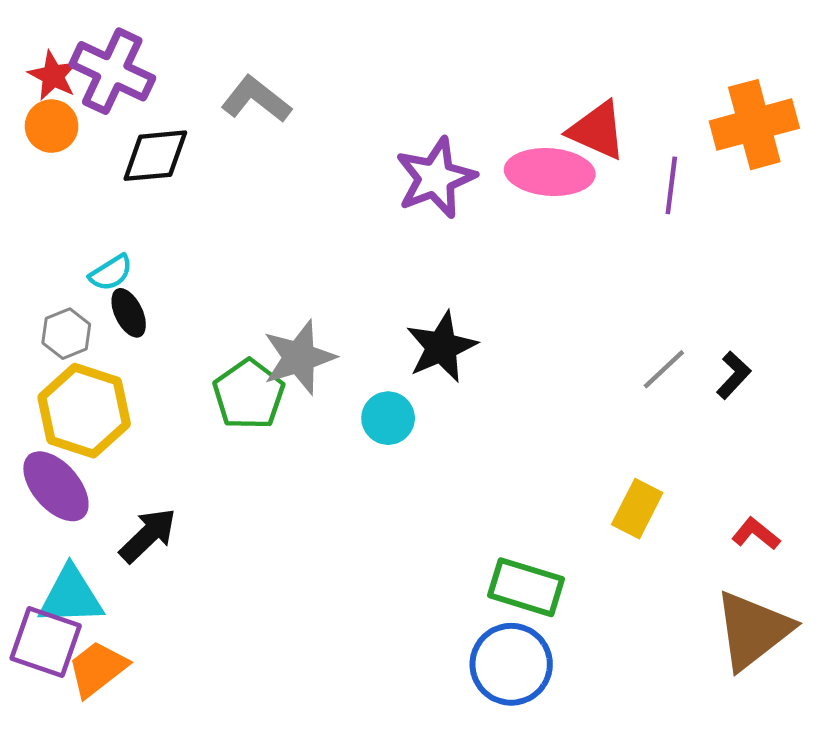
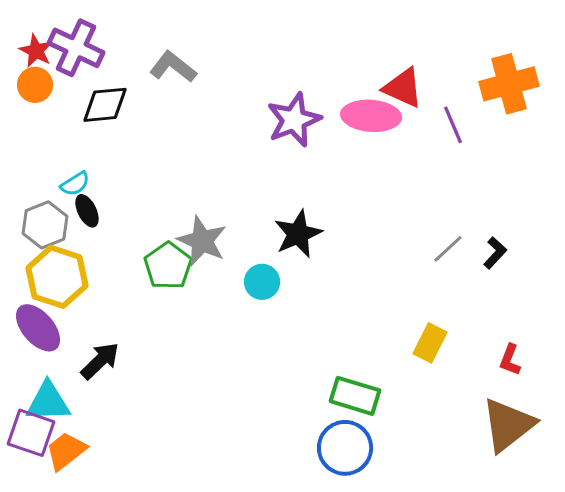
purple line: (671, 185) -> (453, 125), turned -30
gray hexagon: (66, 334) -> (45, 225), size x1.4
gray star: (299, 357) -> (202, 241), turned -30
red L-shape: (756, 534) -> (510, 360), turned -108

